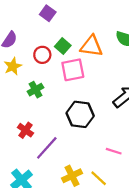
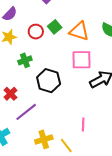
pink square: (73, 70) -> (82, 60), moved
black hexagon: (80, 114) -> (49, 81), moved
pink line: (114, 151) -> (83, 124), turned 64

